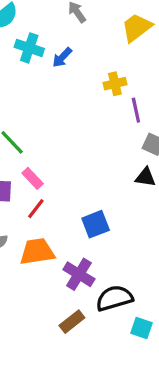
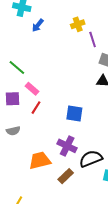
blue arrow: (62, 57) -> (38, 25), moved
blue square: (96, 224) -> (74, 114), turned 36
orange trapezoid: (37, 252) -> (40, 160), moved

